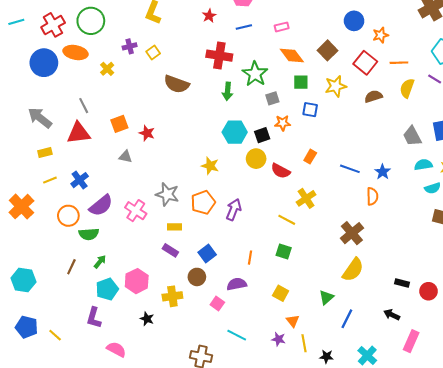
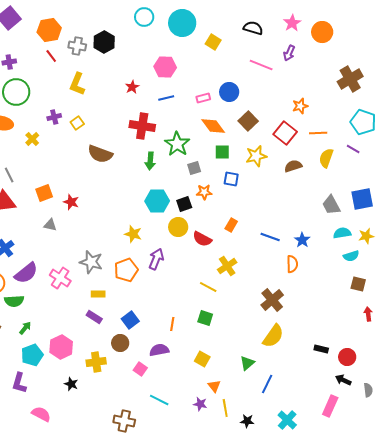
blue circle: (354, 21) -> (229, 92), moved
purple arrow: (234, 210) -> (156, 259), moved
black arrow: (392, 315) -> (343, 380), moved

